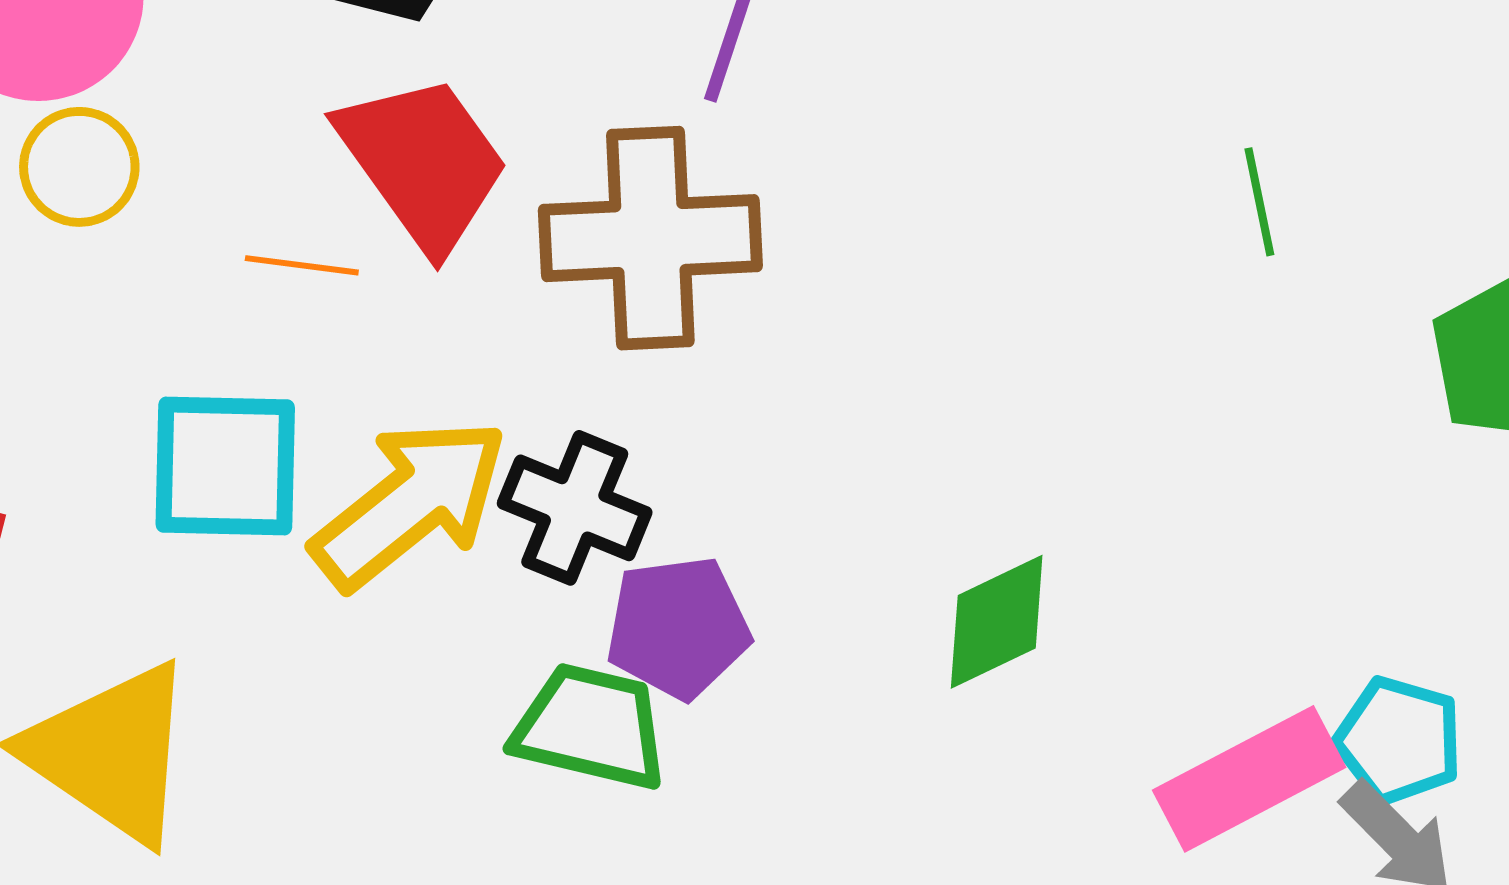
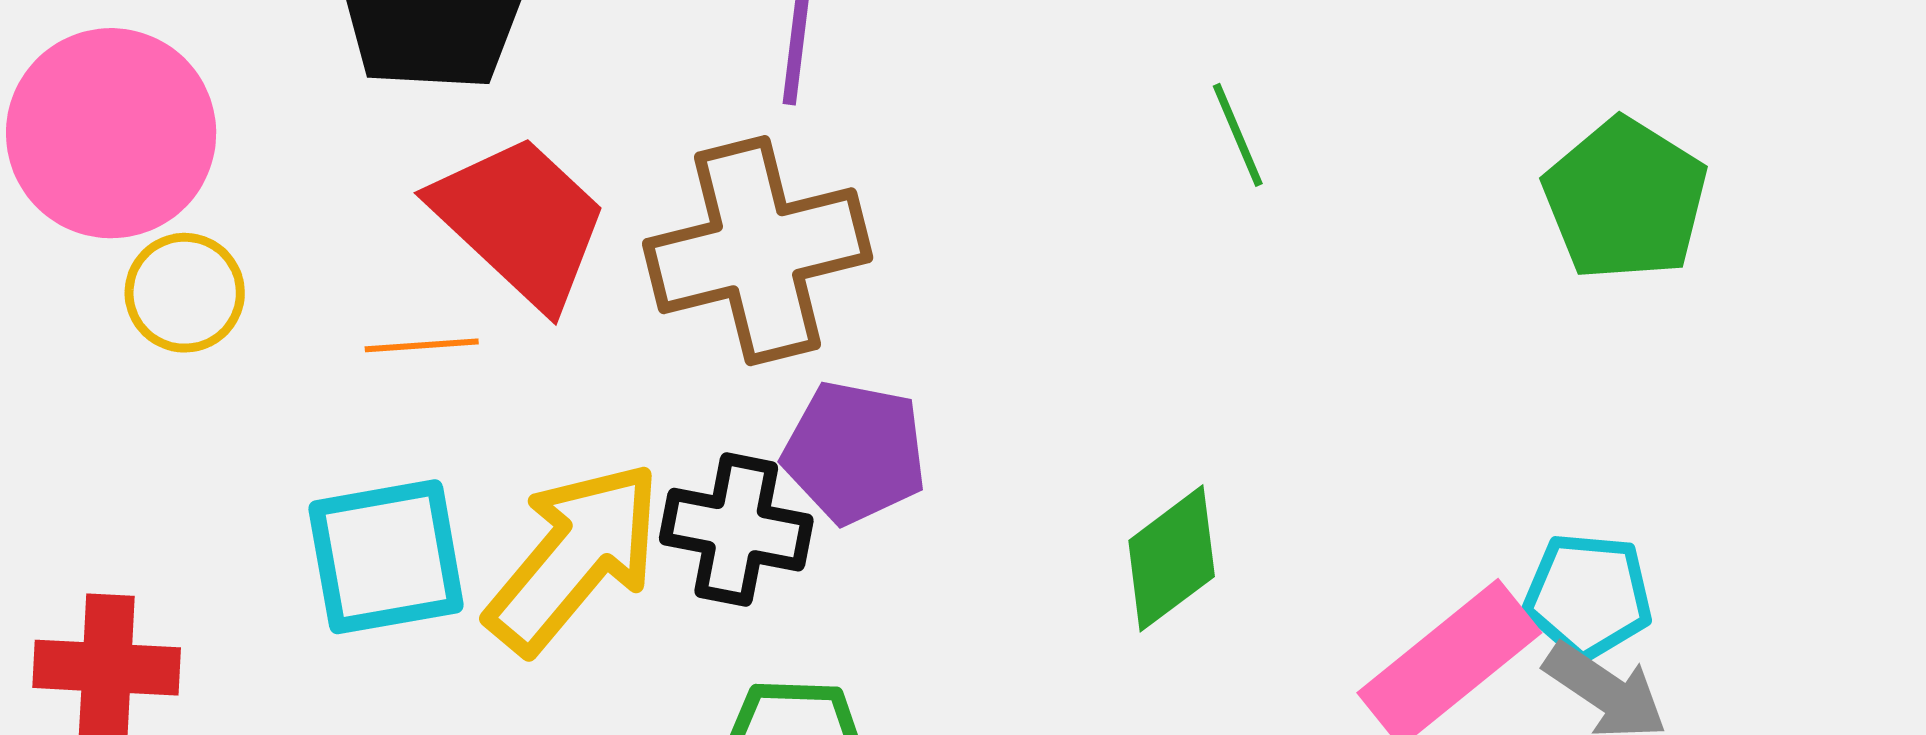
green line: (1259, 202) -> (1238, 135), moved
purple pentagon: (678, 627) -> (855, 452), moved, turned 30

